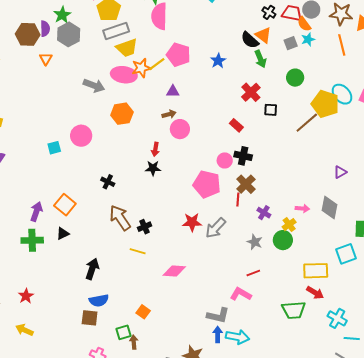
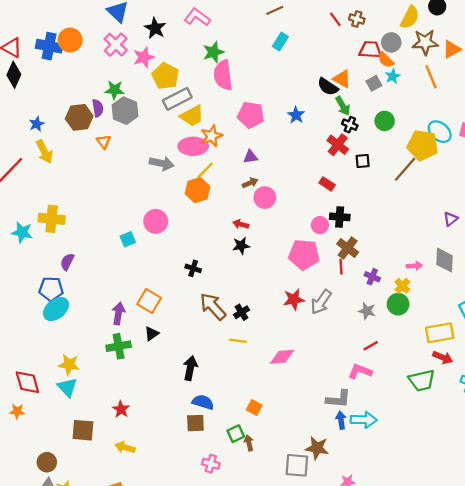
black cross: (269, 12) -> (350, 125), moved
green star: (62, 15) -> (114, 90), turned -30
yellow line: (157, 64) -> (205, 170), moved
red arrow: (155, 149) -> (241, 224), turned 104
blue semicircle: (99, 300) -> (203, 402), turned -144

